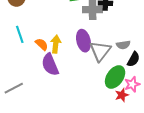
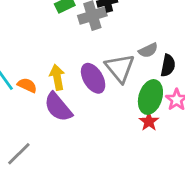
purple ellipse: (83, 41) -> (93, 78), moved
orange semicircle: (42, 44) -> (27, 85), moved
red star: (122, 95) -> (149, 122), moved

